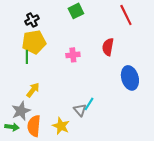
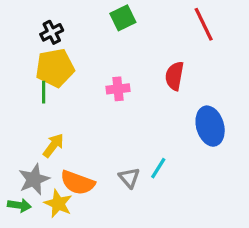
cyan line: (89, 104) -> (158, 168), moved
orange semicircle: (34, 126) -> (78, 183), moved, turned -75
yellow star: (61, 126) -> (58, 204), moved

